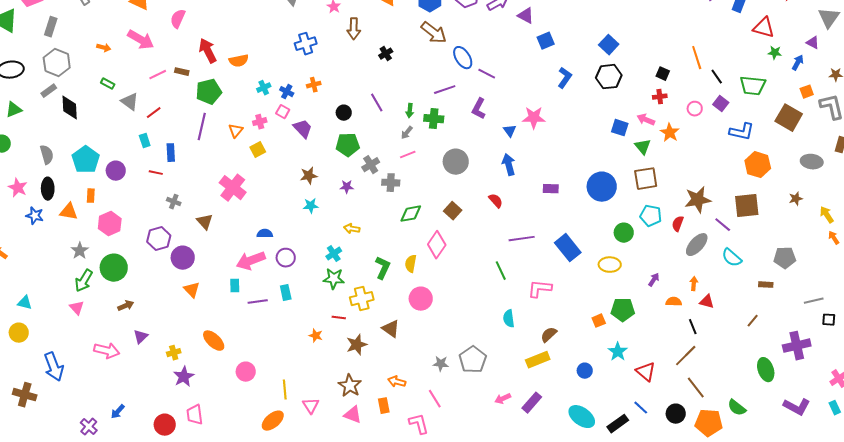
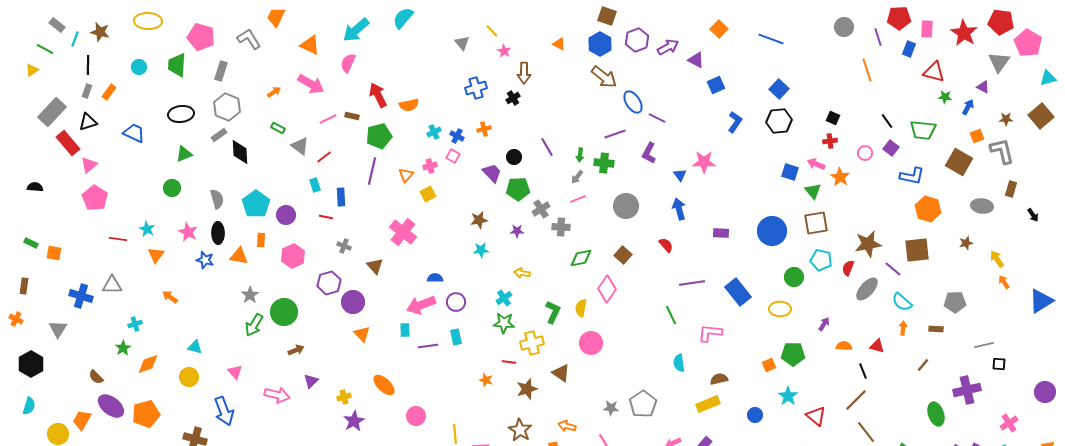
orange arrow: (104, 48) -> (274, 92), turned -48
black cross: (386, 54) -> (513, 98), moved
orange line: (697, 58) -> (867, 70), moved
purple trapezoid: (303, 129) -> (492, 173), moved
pink hexagon: (110, 224) -> (293, 256), moved
orange arrow: (694, 284) -> (903, 328), moved
pink triangle: (77, 308) -> (235, 372), moved
brown semicircle: (549, 335) -> (719, 379), turned 30

